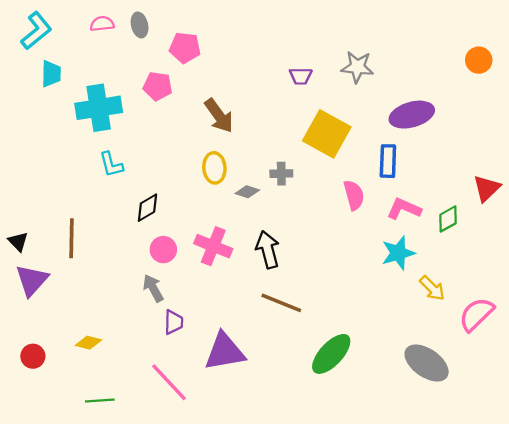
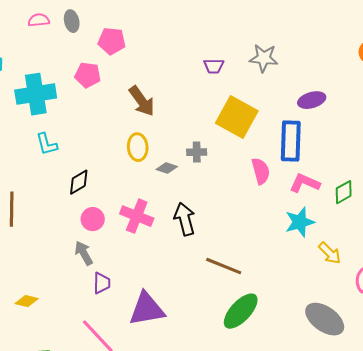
purple ellipse: (412, 115) -> (312, 100), size x0.7
blue rectangle: (388, 161) -> (291, 141), size x1.4
brown line: (281, 303) -> (224, 266), moved

